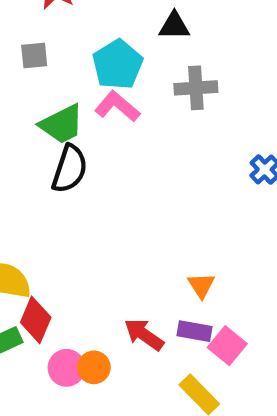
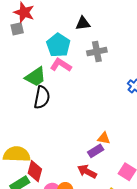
gray square: (34, 56) -> (17, 29), moved
orange triangle: (201, 285) -> (104, 138), moved, turned -40
purple rectangle: (194, 331) -> (96, 151), moved, turned -35

